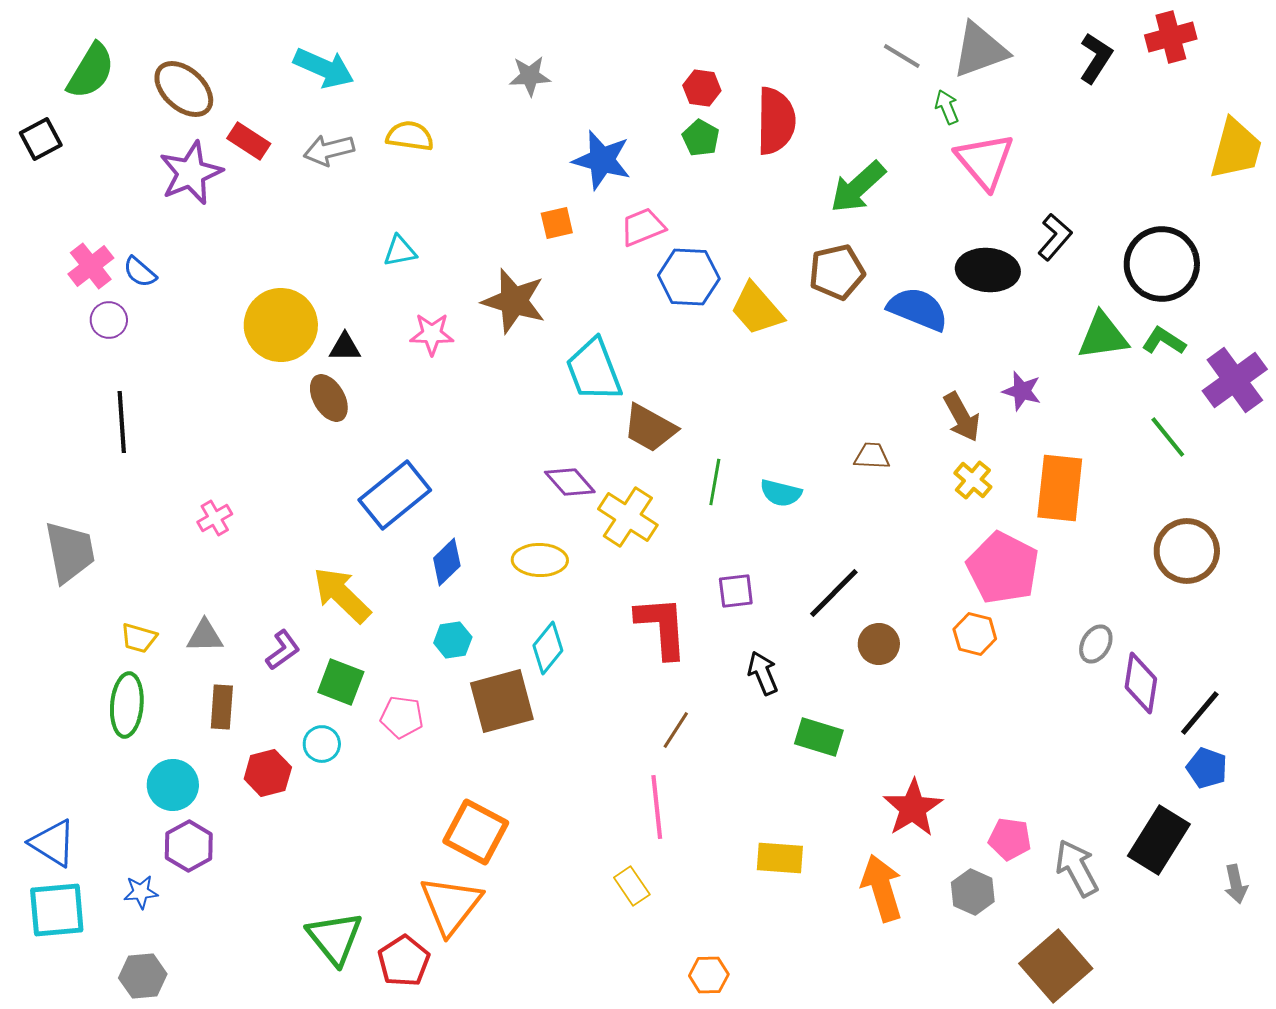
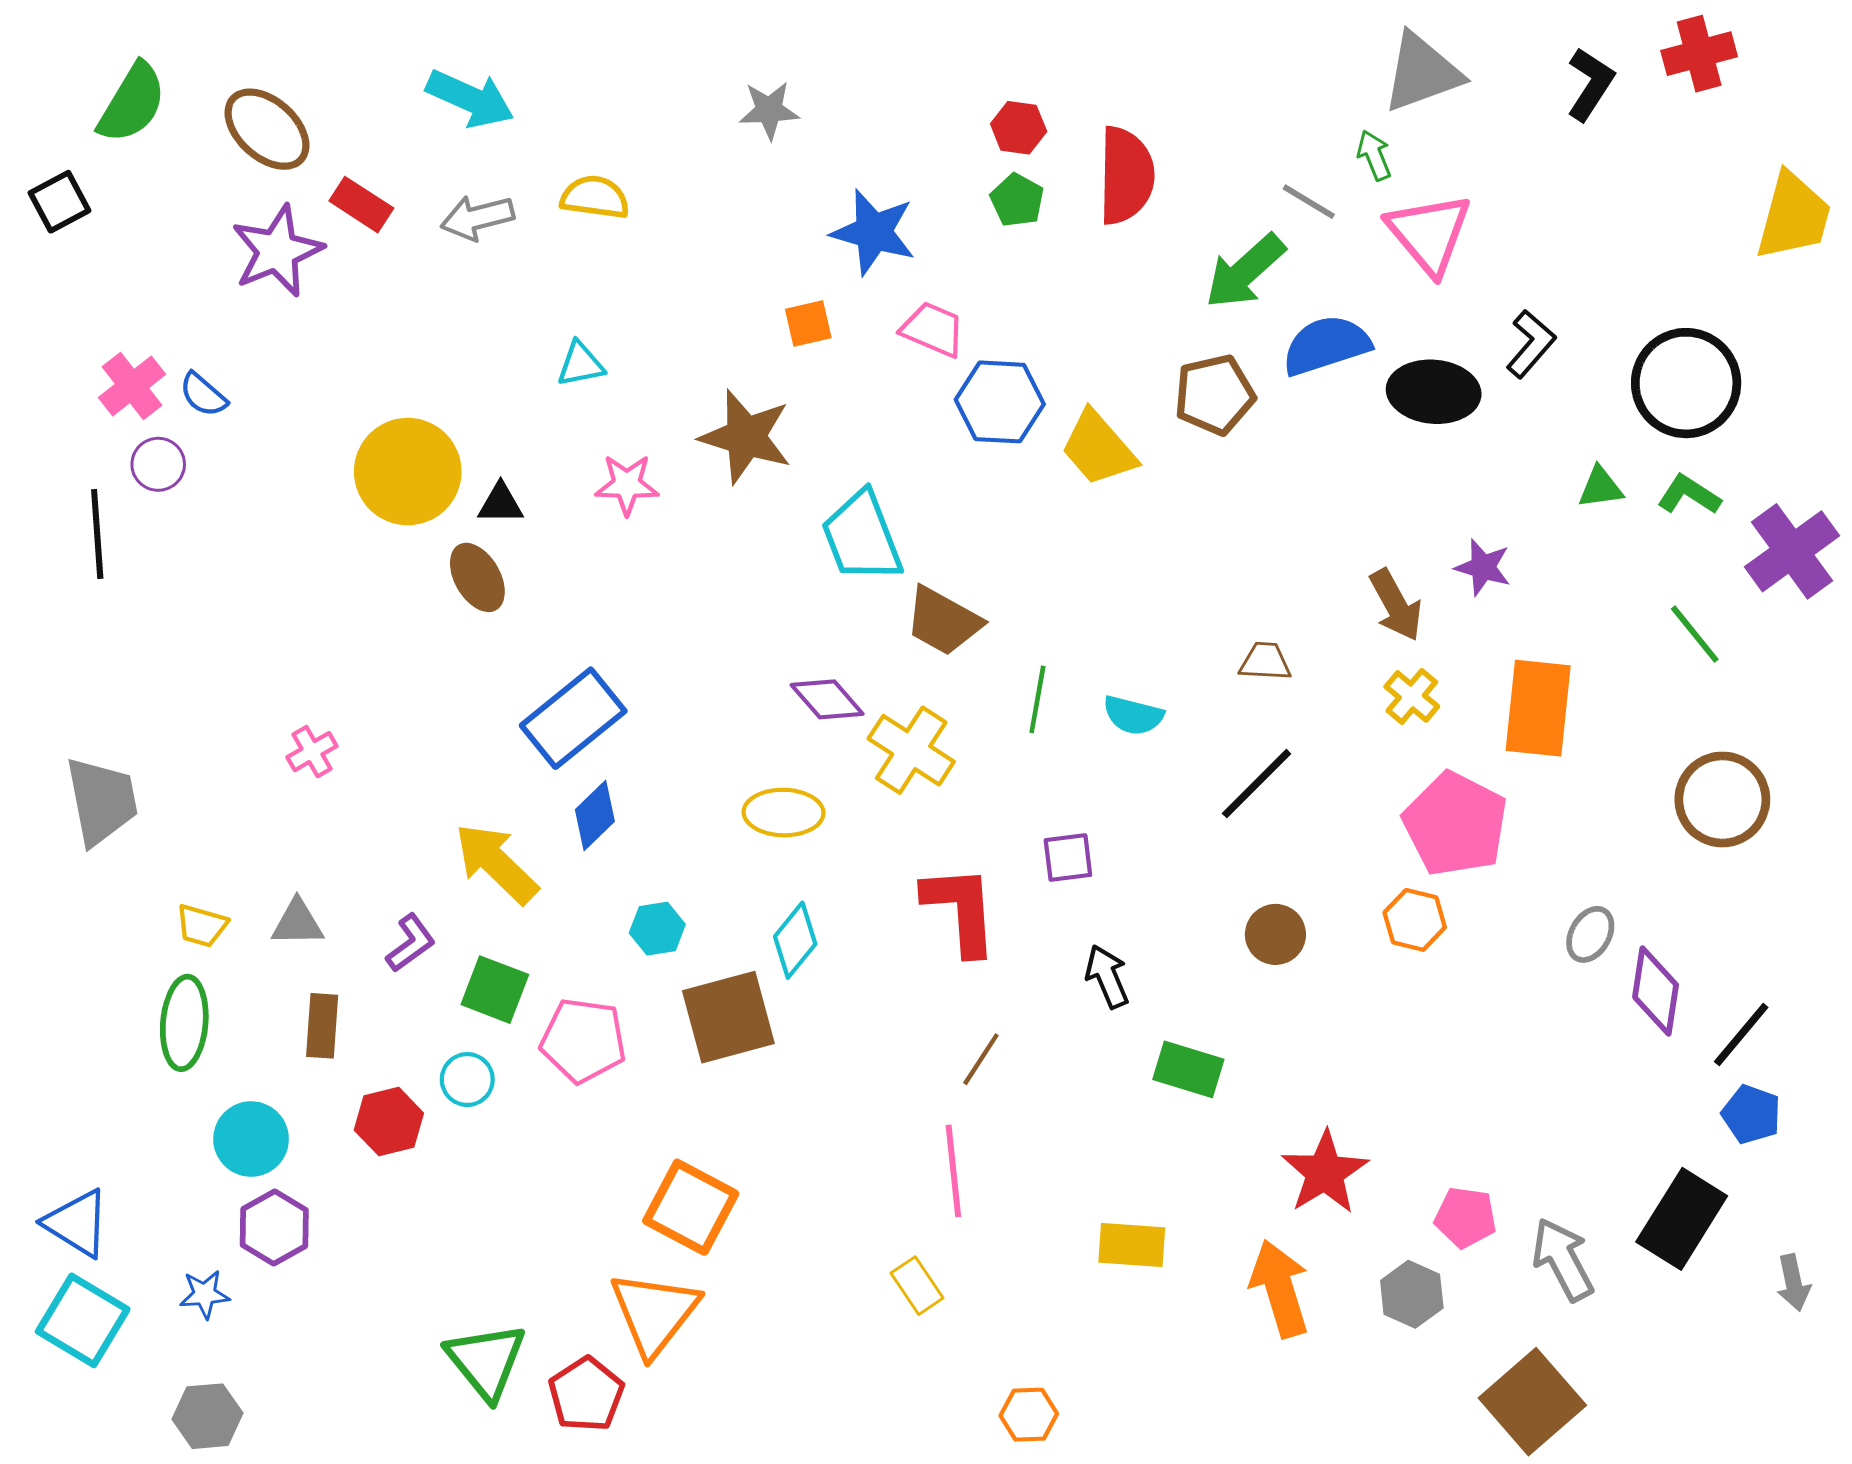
gray line: (902, 56) -> (1309, 202), moved
pink trapezoid: (643, 227) -> (933, 329), turned 45
blue semicircle: (918, 309) -> (1326, 345), moved, turned -40
green triangle: (1103, 336) -> (1600, 488), size x0.6
black line: (122, 422) -> (97, 534), moved
blue diamond: (447, 562) -> (595, 815), moved
black line: (834, 593) -> (1257, 784), moved
pink pentagon: (402, 717) -> (583, 1040), size x1.4
cyan square: (57, 910) -> (83, 1320), turned 36

